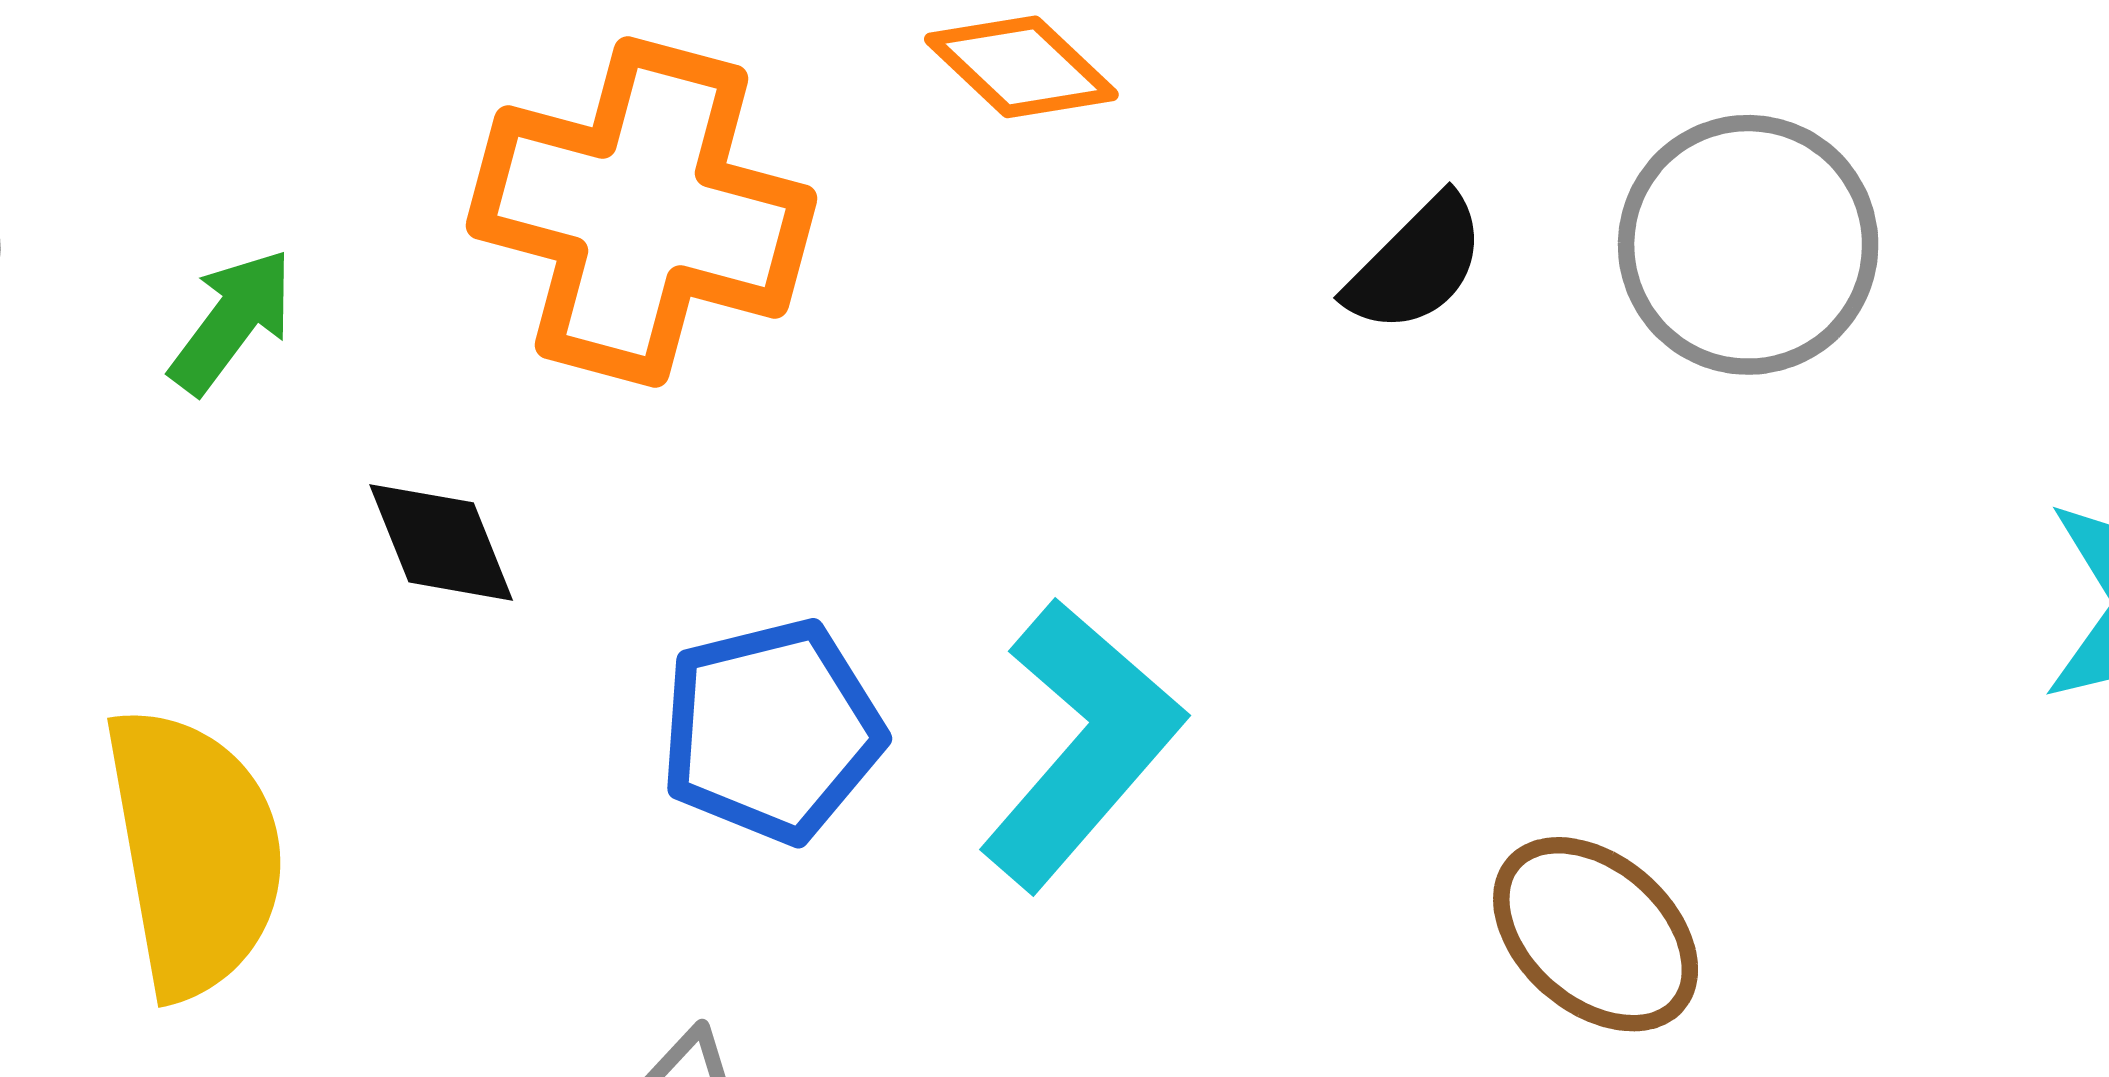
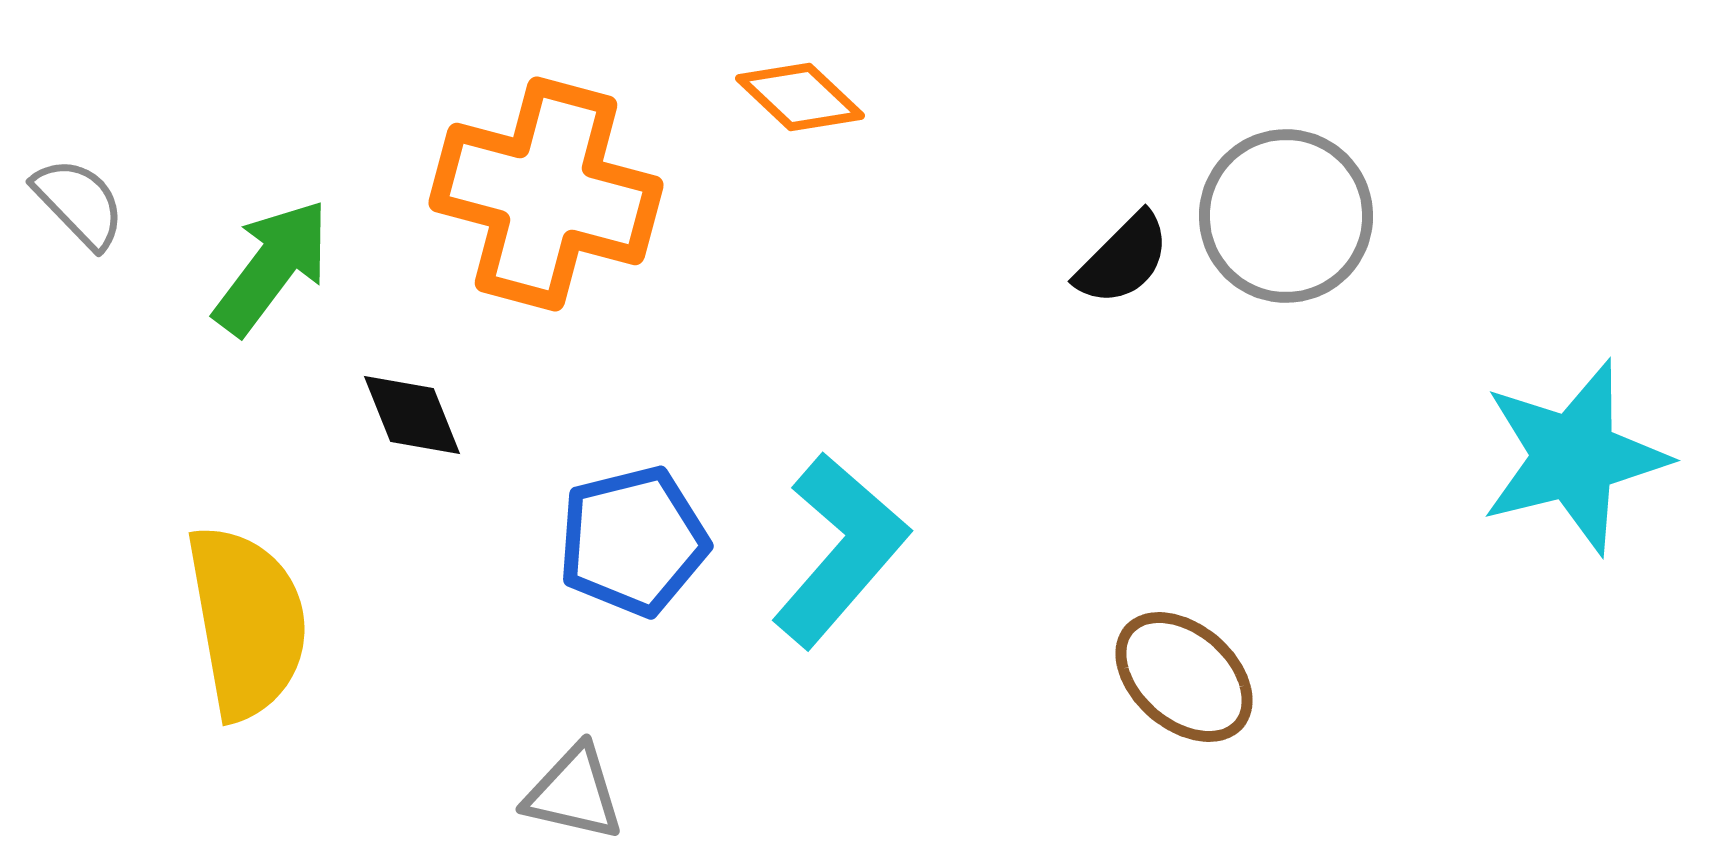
black semicircle: (1416, 264) -> (1123, 259), moved
green arrow: (232, 321) -> (272, 267), size x1.4

